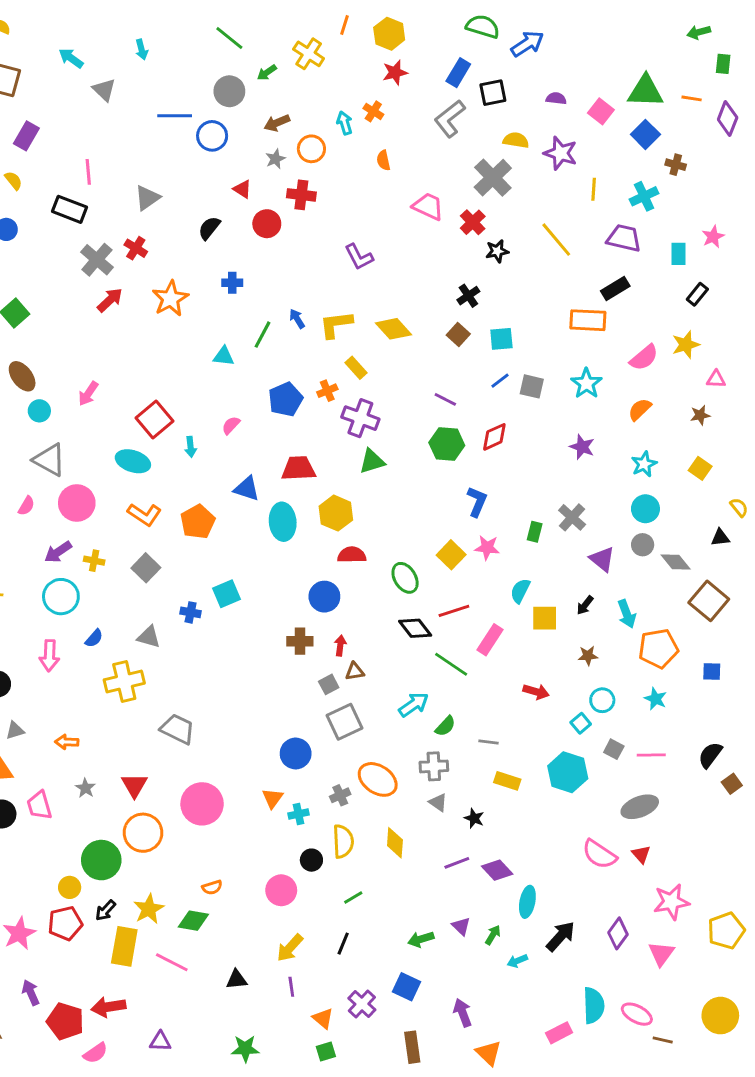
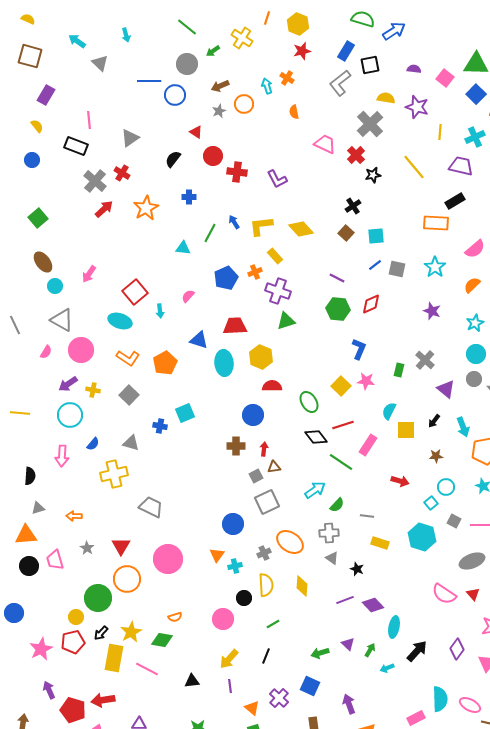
red cross: (301, 195) -> (237, 172), moved

